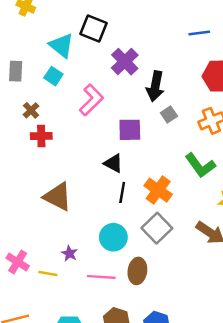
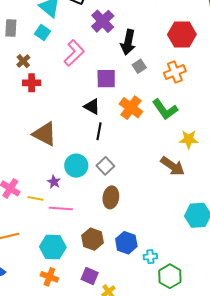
orange cross: (158, 190) -> (131, 108), moved
gray square: (157, 228) -> (105, 166), moved, size x0.7
cyan circle: (113, 237) -> (76, 166), moved
pink line: (101, 277) -> (61, 208), moved

